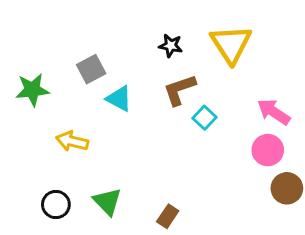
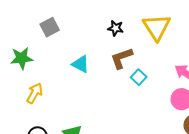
gray square: (91, 69) -> (50, 27), moved
yellow arrow: (72, 141) -> (35, 93), moved, turned 105

